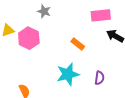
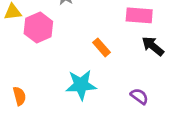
purple semicircle: (99, 78) -> (139, 96), moved, turned -72

